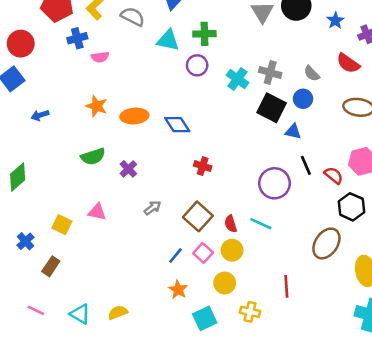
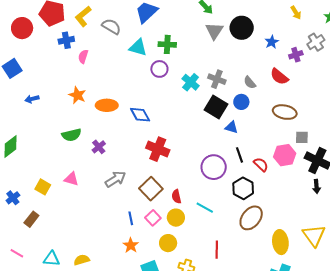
red circle: (21, 44) -> (22, 28), moved
pink semicircle: (100, 57) -> (83, 56), turned 112
red cross: (203, 166) -> (158, 149), size x1.6
black hexagon: (351, 207) -> (243, 188), moved
gray arrow: (152, 208) -> (115, 179), size x1.5
cyan line: (261, 224) -> (205, 208), moved
blue line: (175, 256) -> (131, 218), turned -56
cyan triangle: (80, 314) -> (52, 259), turned -30

